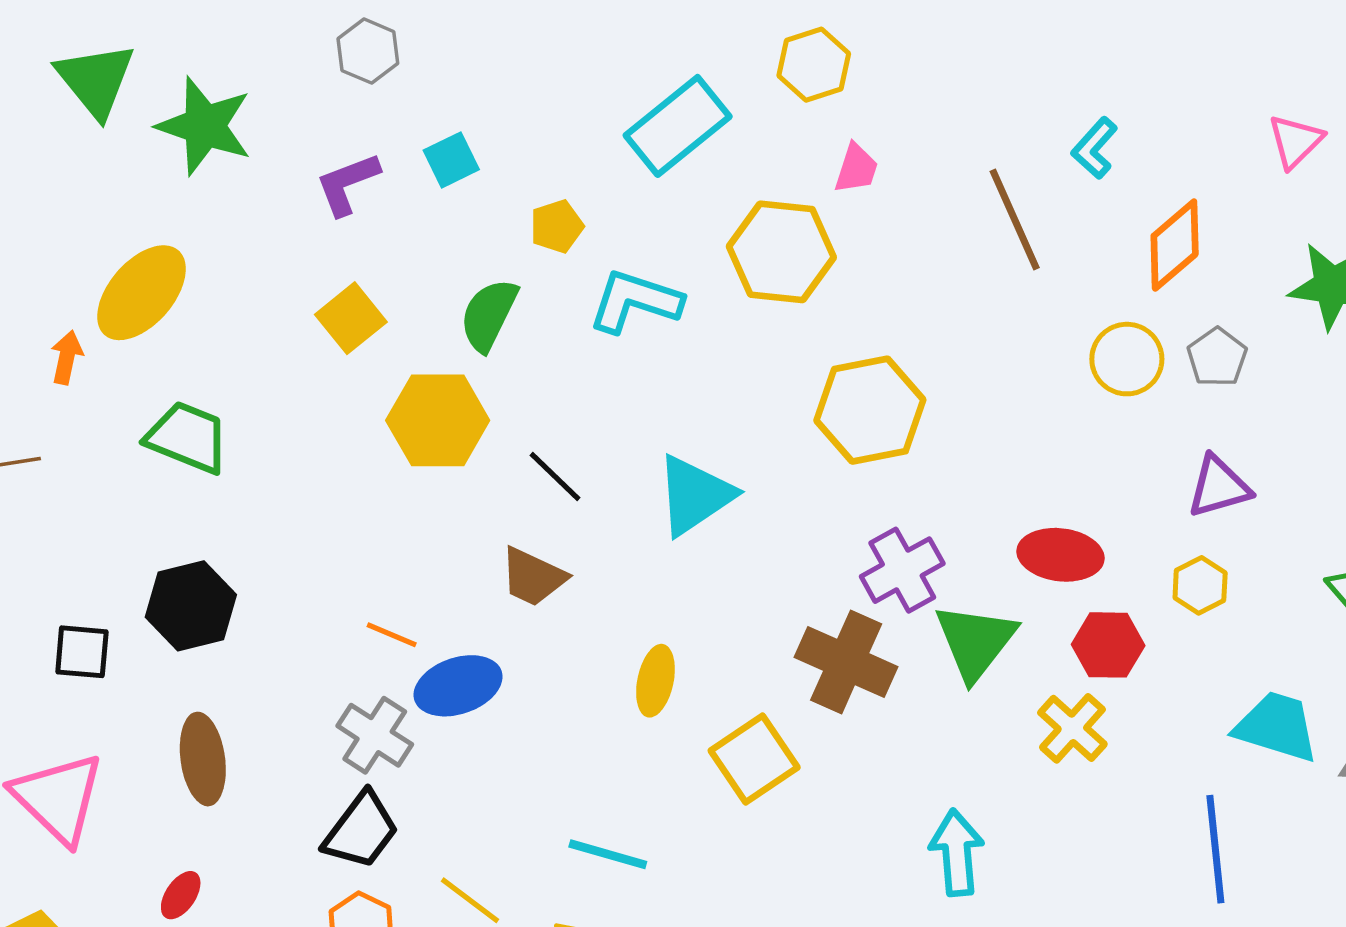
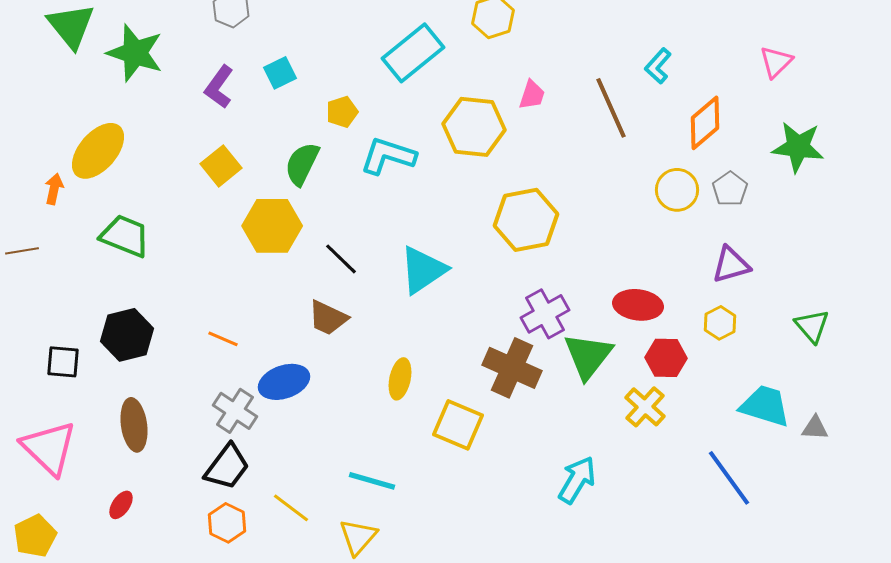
pink trapezoid: (856, 168) -> (532, 95), moved
purple L-shape: (347, 184) -> (219, 87), turned -33
orange line: (392, 635) -> (223, 339), moved
yellow square: (754, 759) -> (458, 425), turned -33
blue line: (1215, 849) -> (729, 478), turned -30
cyan arrow: (957, 853) -> (577, 480), turned 36

